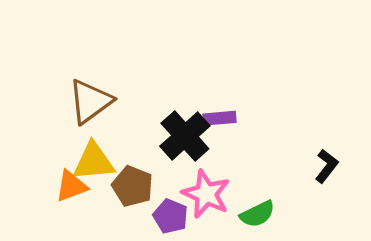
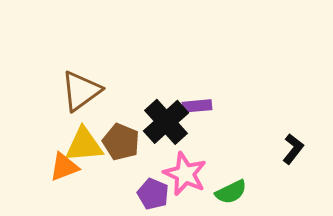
brown pentagon: (133, 186) -> (121, 142), moved

